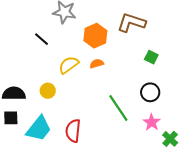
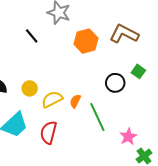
orange semicircle: (97, 64) -> (75, 101), moved, turned -56
yellow semicircle: (69, 65) -> (52, 99), moved
black circle: (150, 92) -> (115, 83), moved

